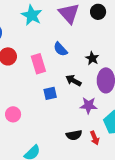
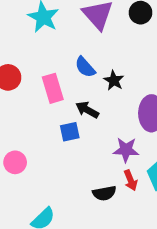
black star: (92, 58) -> (114, 80), moved
black arrow: (73, 80) -> (87, 110), moved
red arrow: (95, 138) -> (131, 180), moved

